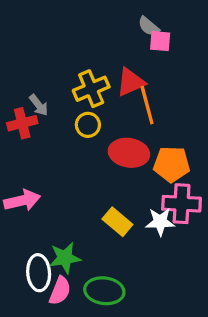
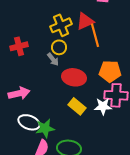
gray arrow: (39, 105) -> (53, 59), moved
red ellipse: (129, 153) -> (74, 77), moved
white ellipse: (39, 273) -> (29, 122), moved, turned -65

